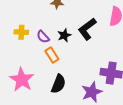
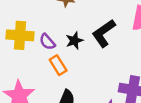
yellow cross: (21, 32) -> (20, 35), size x1.5

